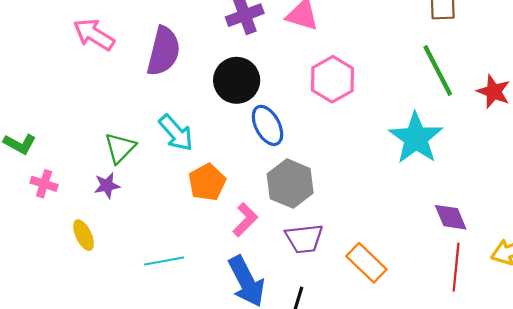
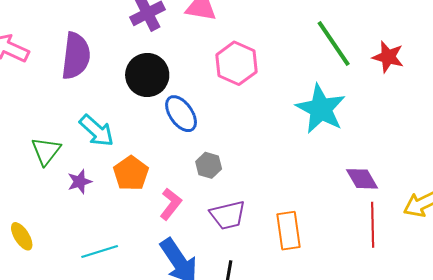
gray hexagon: (290, 184) -> (209, 165), size x0.6
purple star: (107, 186) -> (80, 182), moved
orange rectangle: (366, 263) -> (289, 231), turned 45

